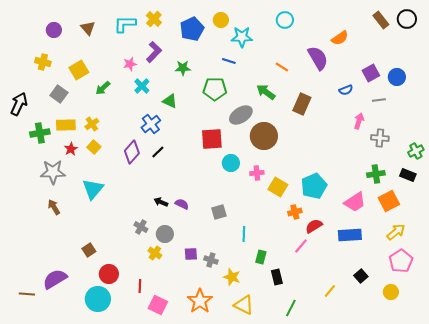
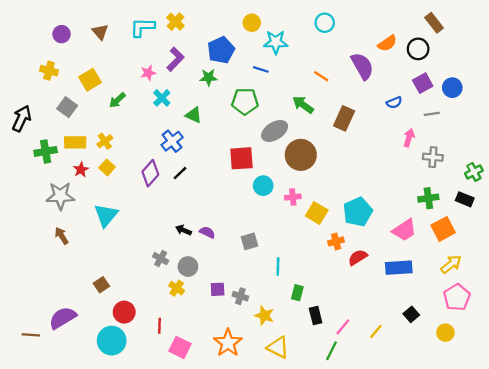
black circle: (407, 19) -> (418, 49), moved
blue pentagon: (192, 29) -> (221, 50), moved
pink line: (301, 246) -> (343, 327), moved

